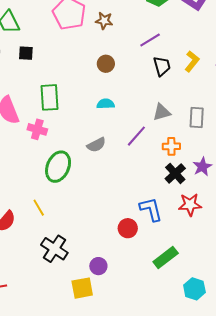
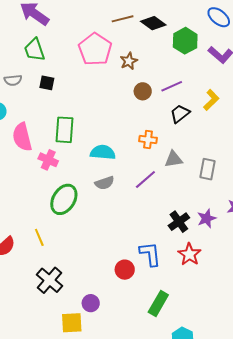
brown star: (104, 21) -> (129, 61), turned 30
yellow L-shape: (192, 61) -> (211, 100), moved
brown circle: (106, 64) -> (143, 91), moved
black trapezoid: (162, 66) -> (180, 114), turned -120
cyan semicircle: (106, 104) -> (103, 152), moved, size x1.4
orange cross: (171, 146) -> (148, 140), moved
red star: (190, 205) -> (189, 254), turned 30
green rectangle: (166, 258) -> (158, 304), turned -30

